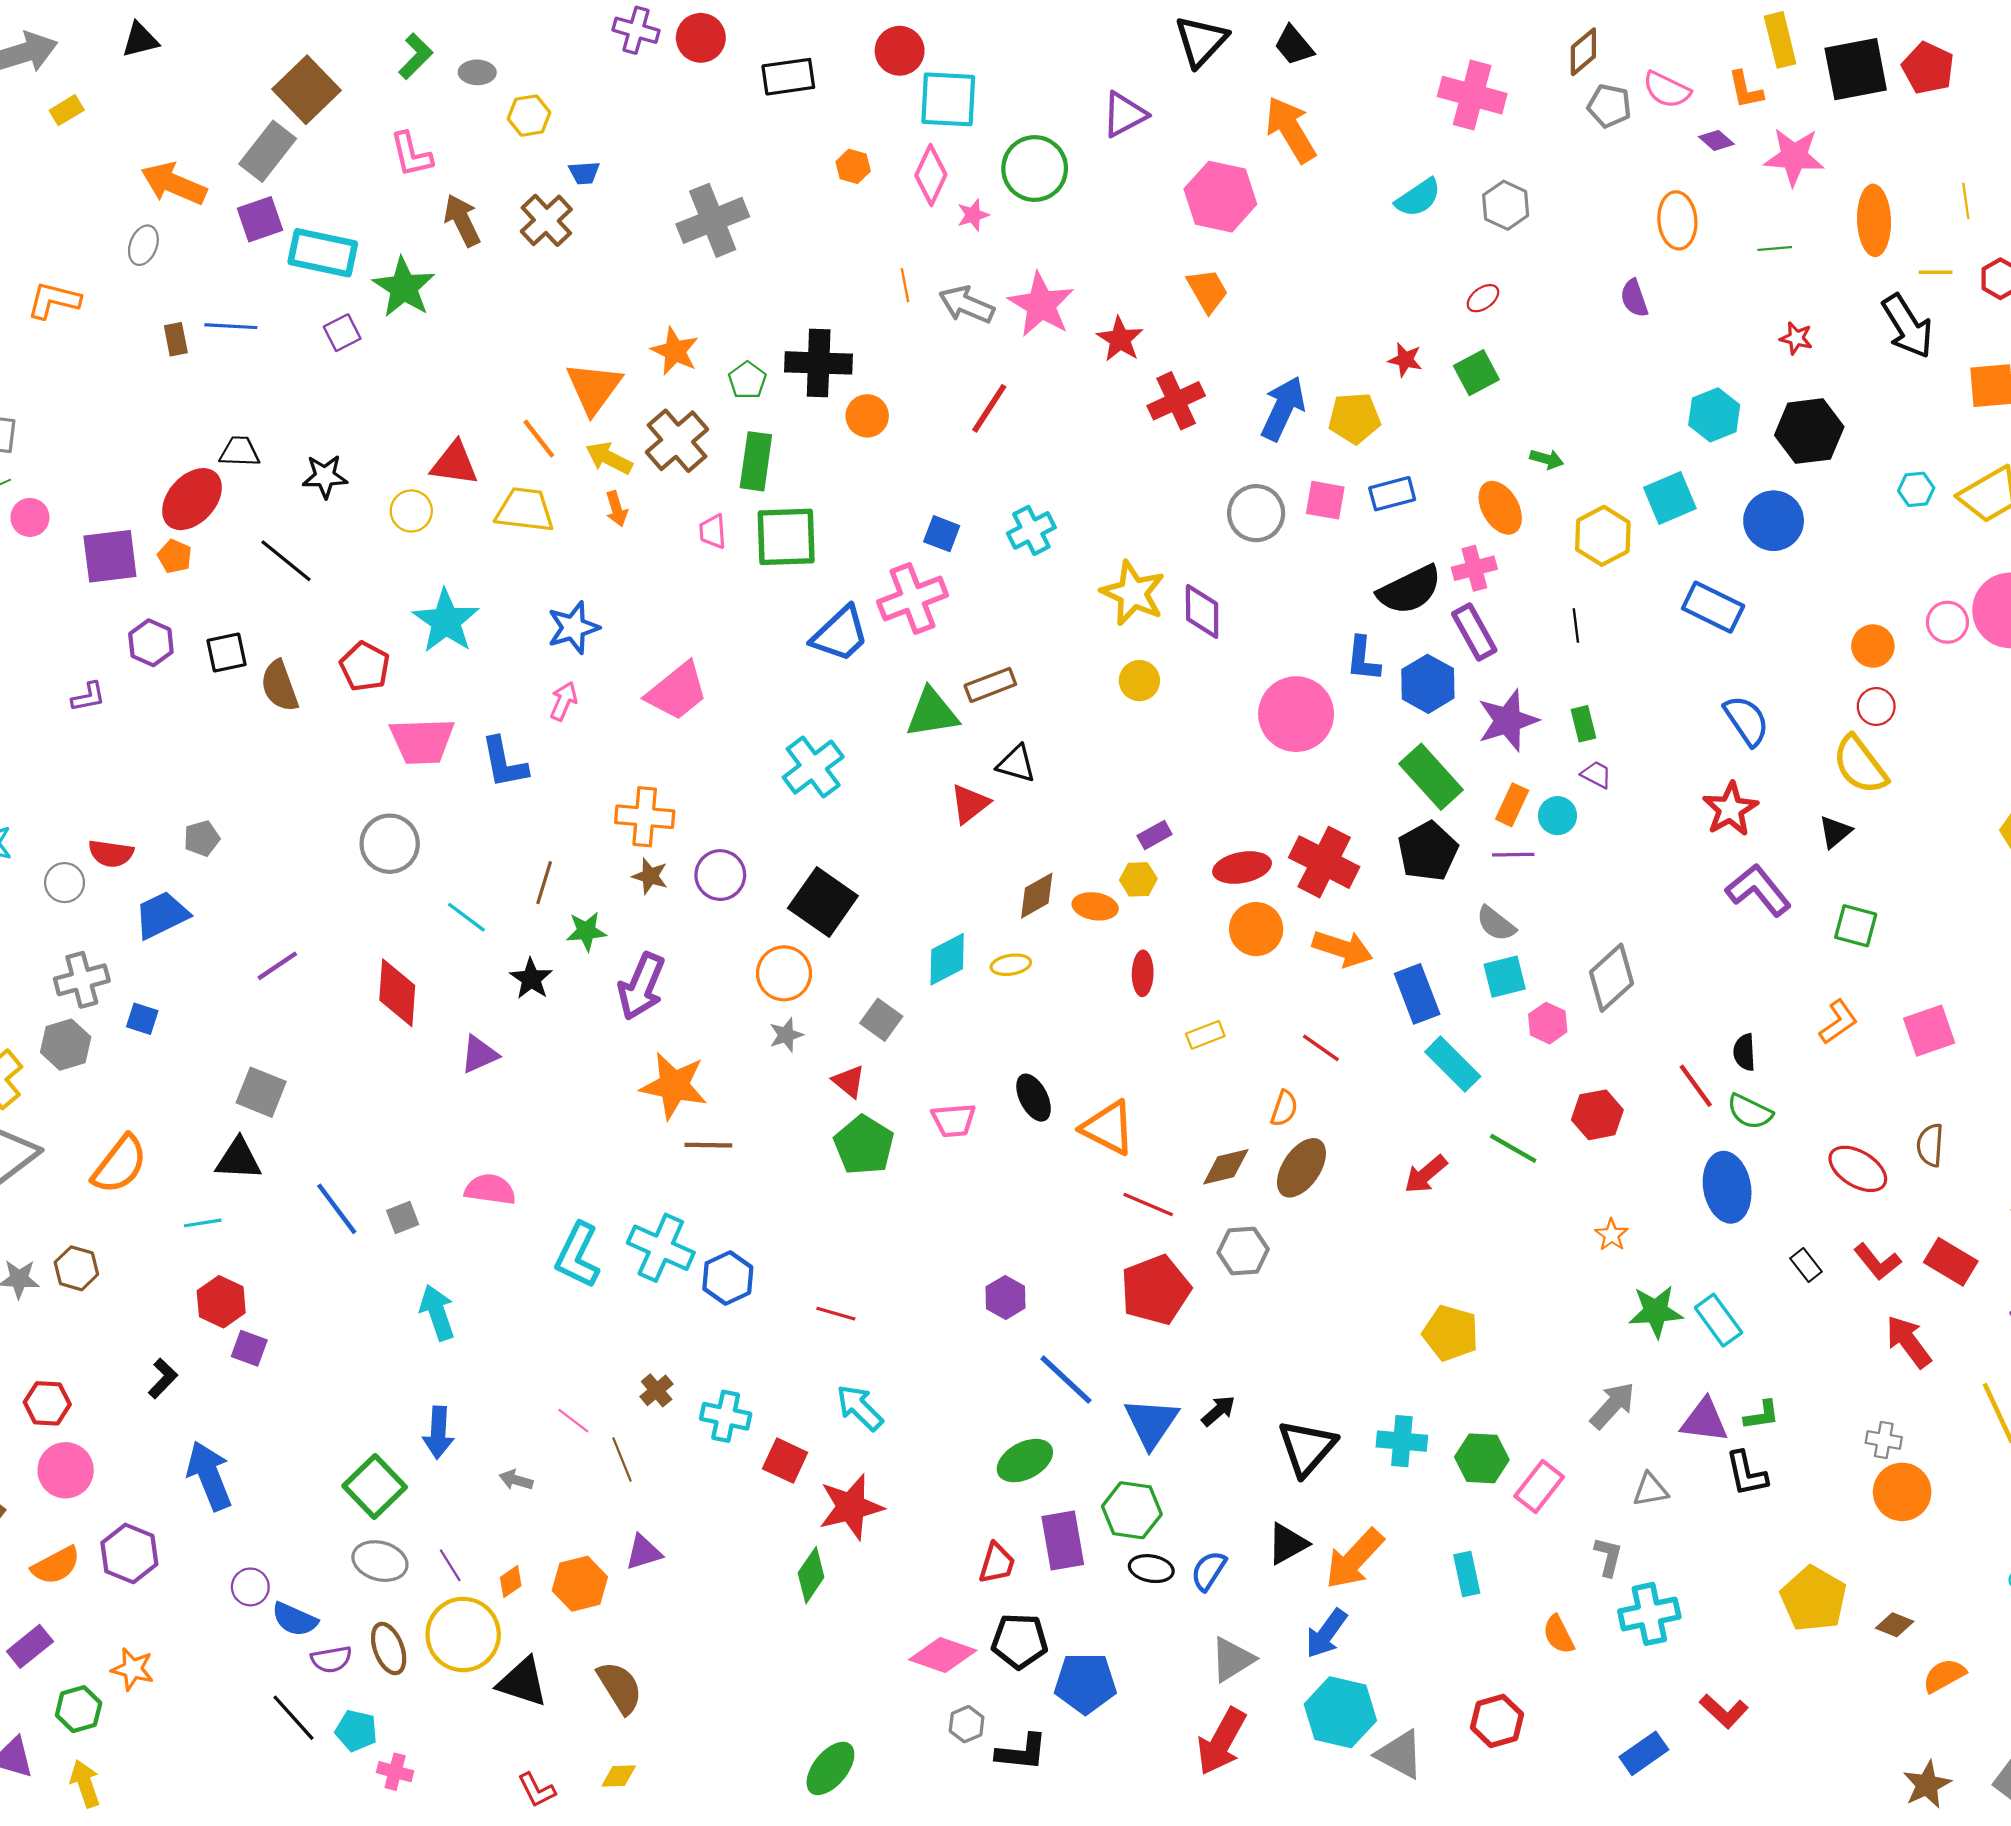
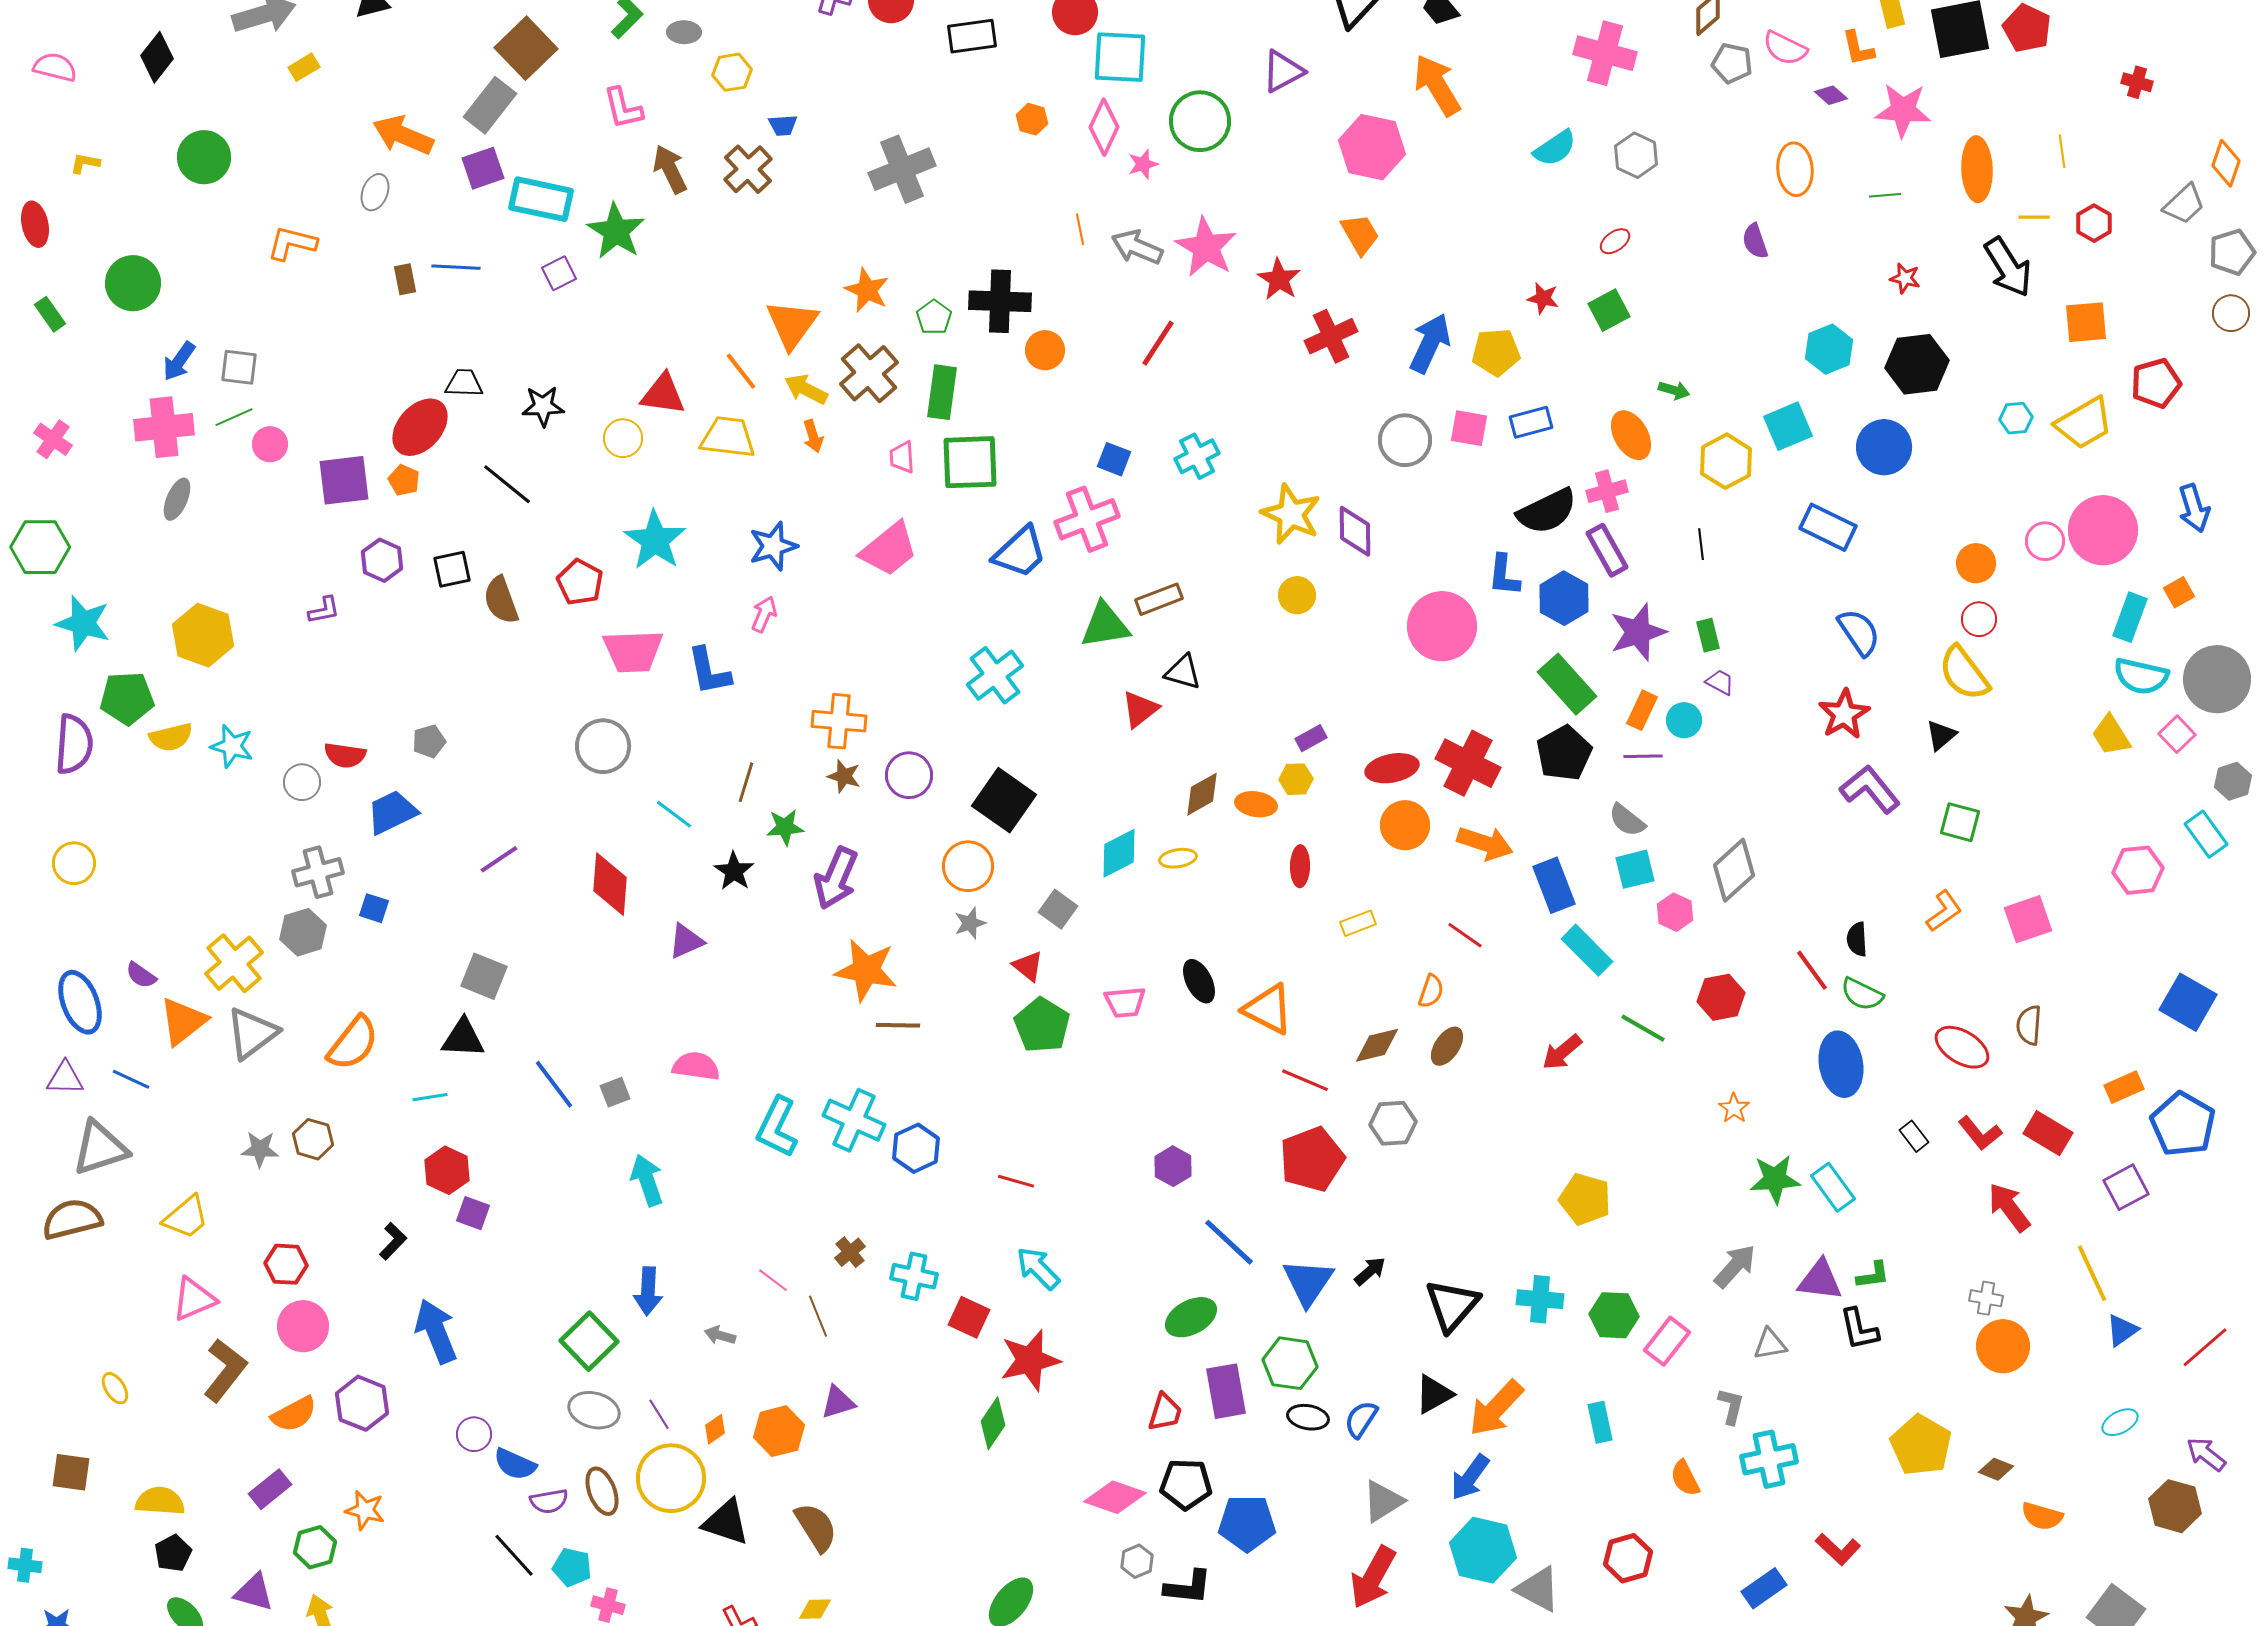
pink trapezoid: (677, 691) -> (889, 549), moved
brown ellipse: (1301, 1168) -> (1447, 1046), size x0.7
orange semicircle: (1944, 1676) -> (2042, 1516), turned -135

